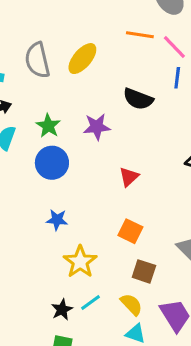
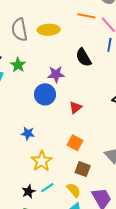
yellow ellipse: (82, 59) -> (49, 30), turned 45
black semicircle: (138, 99) -> (84, 57), turned 36
green star: (48, 126) -> (18, 65), moved
blue circle: (52, 163) -> (45, 94), moved

